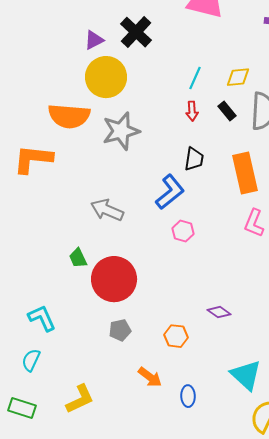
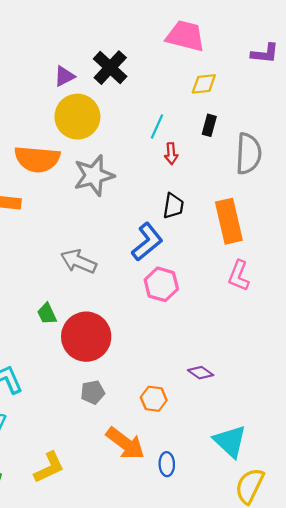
yellow diamond: (238, 77) -> (204, 84), moved
cyan line: (195, 78) -> (157, 126), moved
black rectangle: (227, 111) -> (209, 125), moved, turned 54
pink hexagon: (183, 231) -> (161, 284), size x1.4
orange arrow: (150, 377) -> (125, 443), size x1.5

